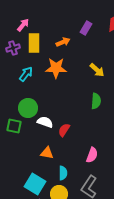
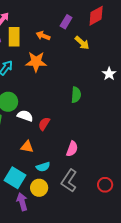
orange arrow: (63, 42) -> (43, 36), turned -136
yellow arrow: (97, 70) -> (82, 43), moved
cyan semicircle: (63, 173) -> (43, 167), turned 72

